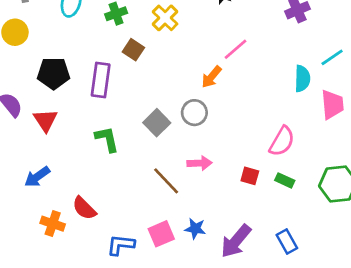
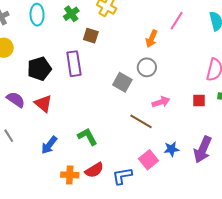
pink line: (236, 49) -> (177, 21), moved
green L-shape: (107, 139) -> (87, 137), moved
red semicircle: (84, 208) -> (94, 170), moved, turned -60

